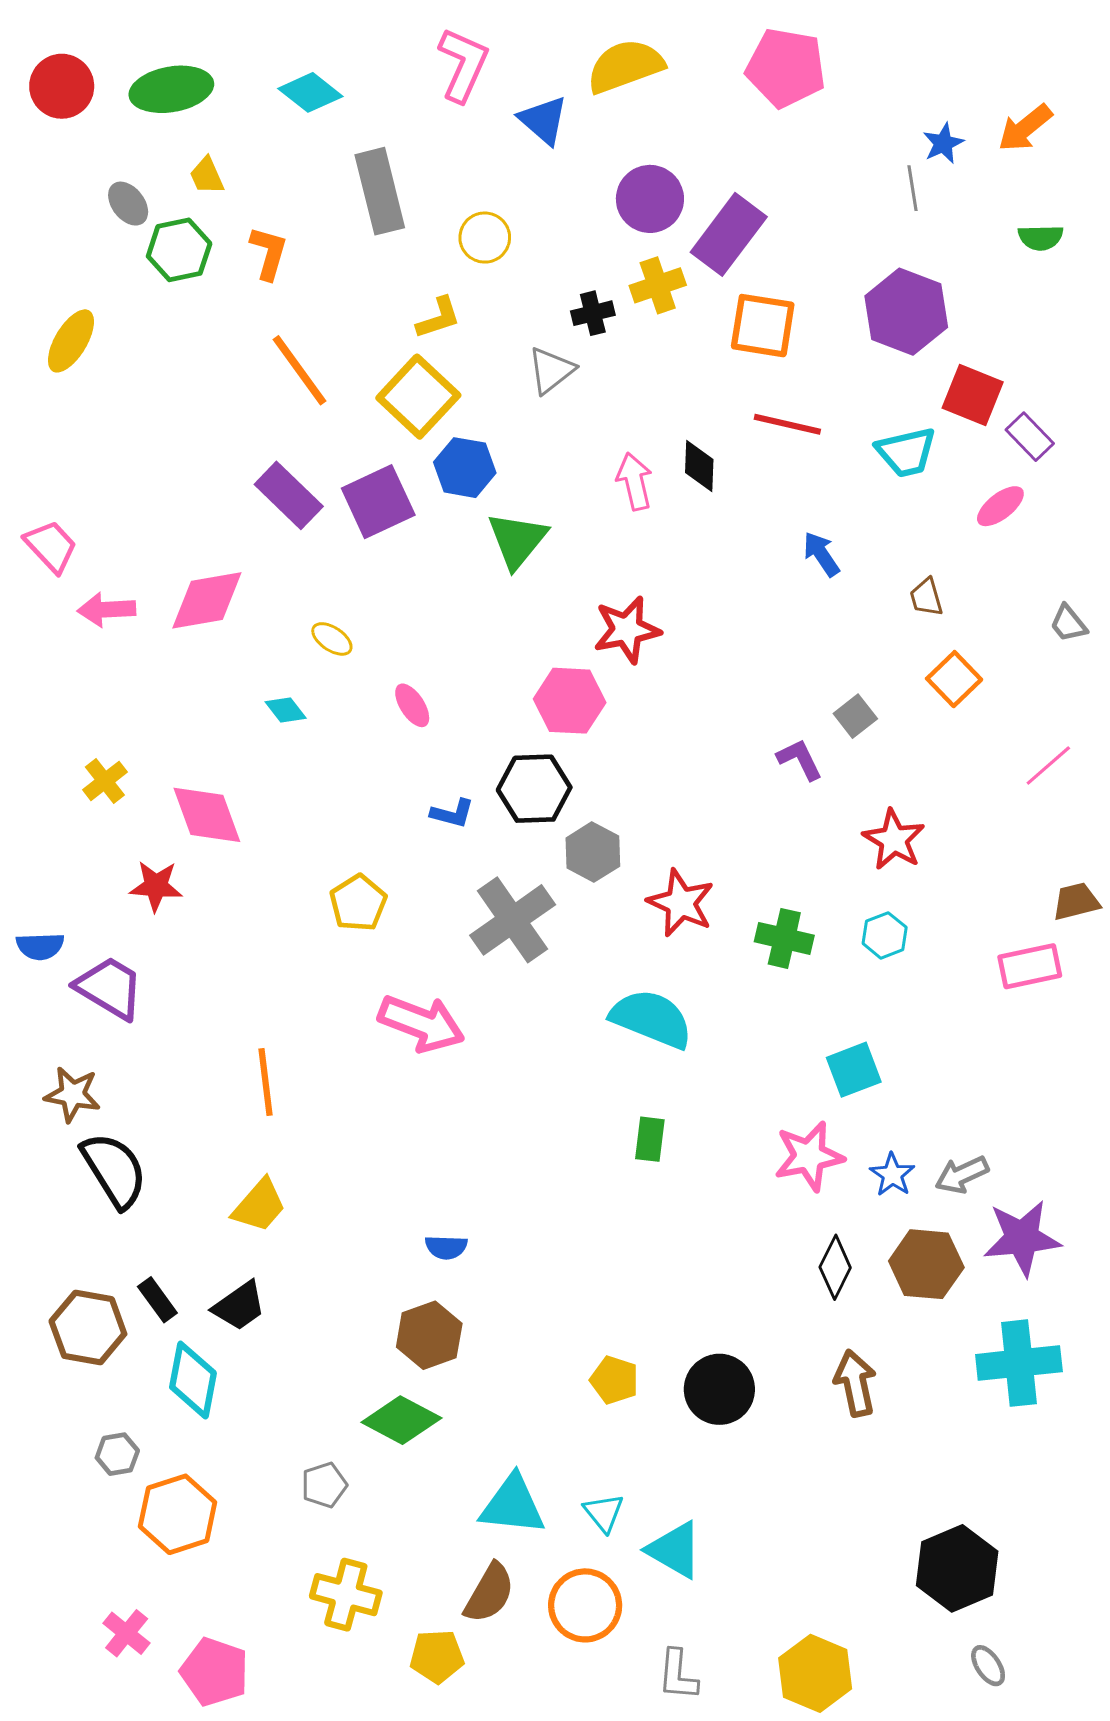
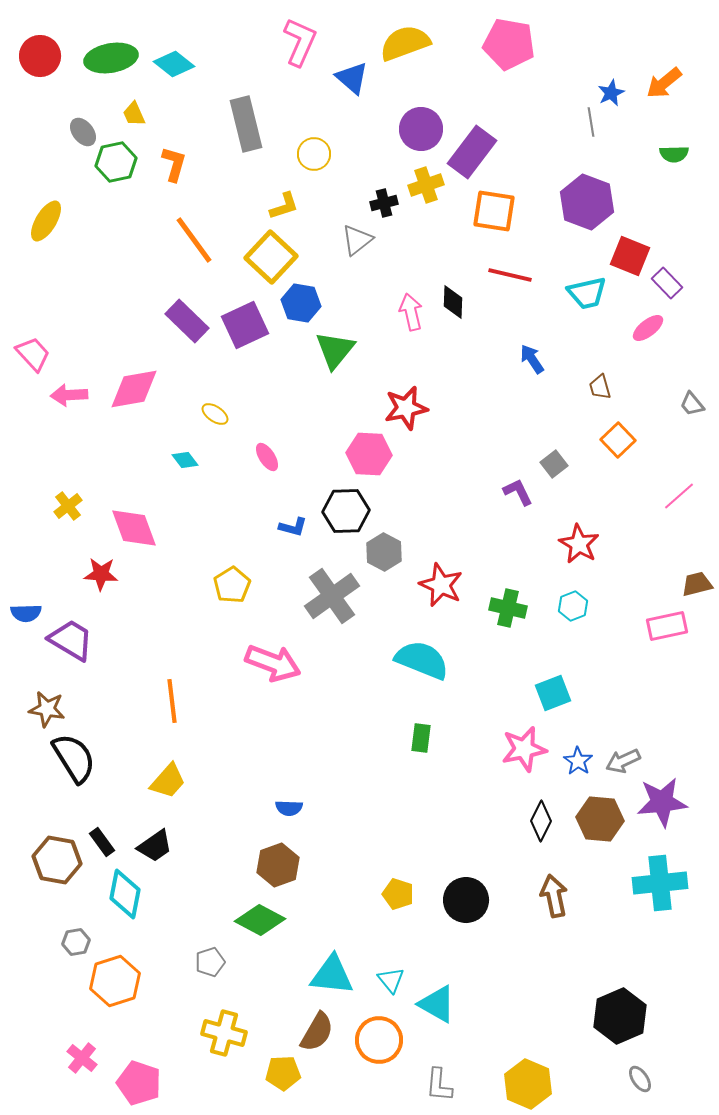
cyan diamond: (310, 92) -> (174, 64), moved

